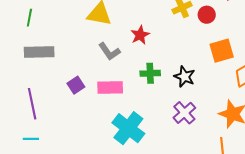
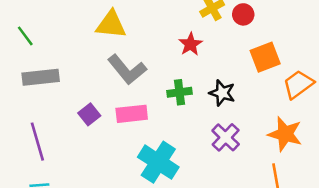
green line: (29, 18) -> (25, 36), turned -42
red star: (140, 35) -> (190, 44), moved
gray L-shape: (109, 51) -> (127, 70), size x1.4

